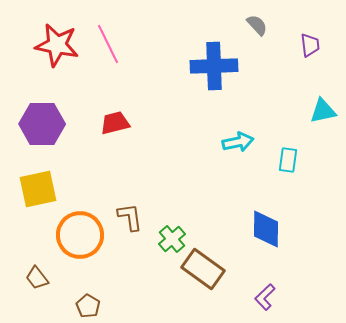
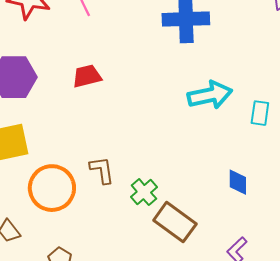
cyan arrow: (238, 142) -> (210, 95), size x1.4
blue diamond: (266, 229) -> (238, 182), size x0.7

